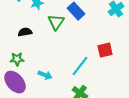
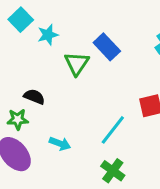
black semicircle: (25, 32) -> (34, 97), moved, turned 32

